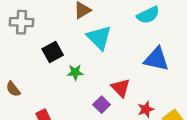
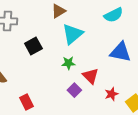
cyan triangle: (99, 38) -> (72, 34), turned 35
green star: (75, 72) -> (68, 63), moved

